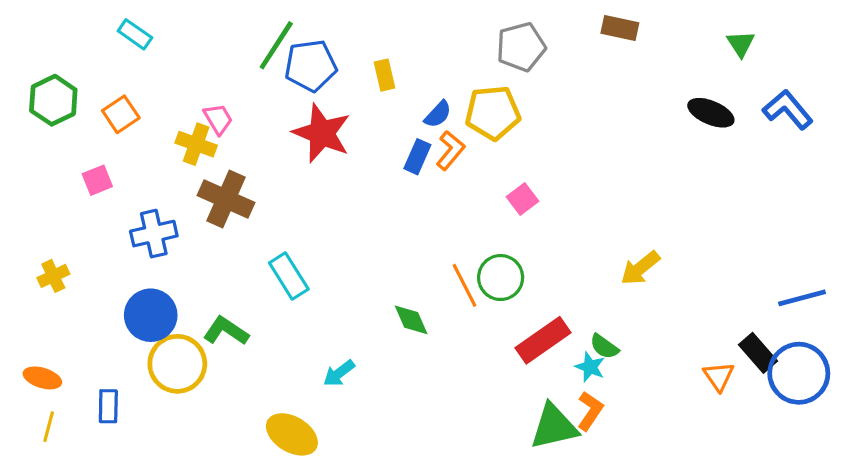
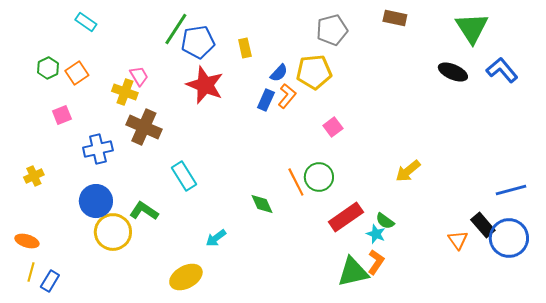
green triangle: (741, 44) -> (472, 28), size x1.8
green hexagon: (53, 100) -> (48, 68), moved, size x0.7
blue rectangle: (108, 406) -> (50, 281), moved, turned 30
yellow ellipse: (292, 434) -> (186, 277), turned -60

